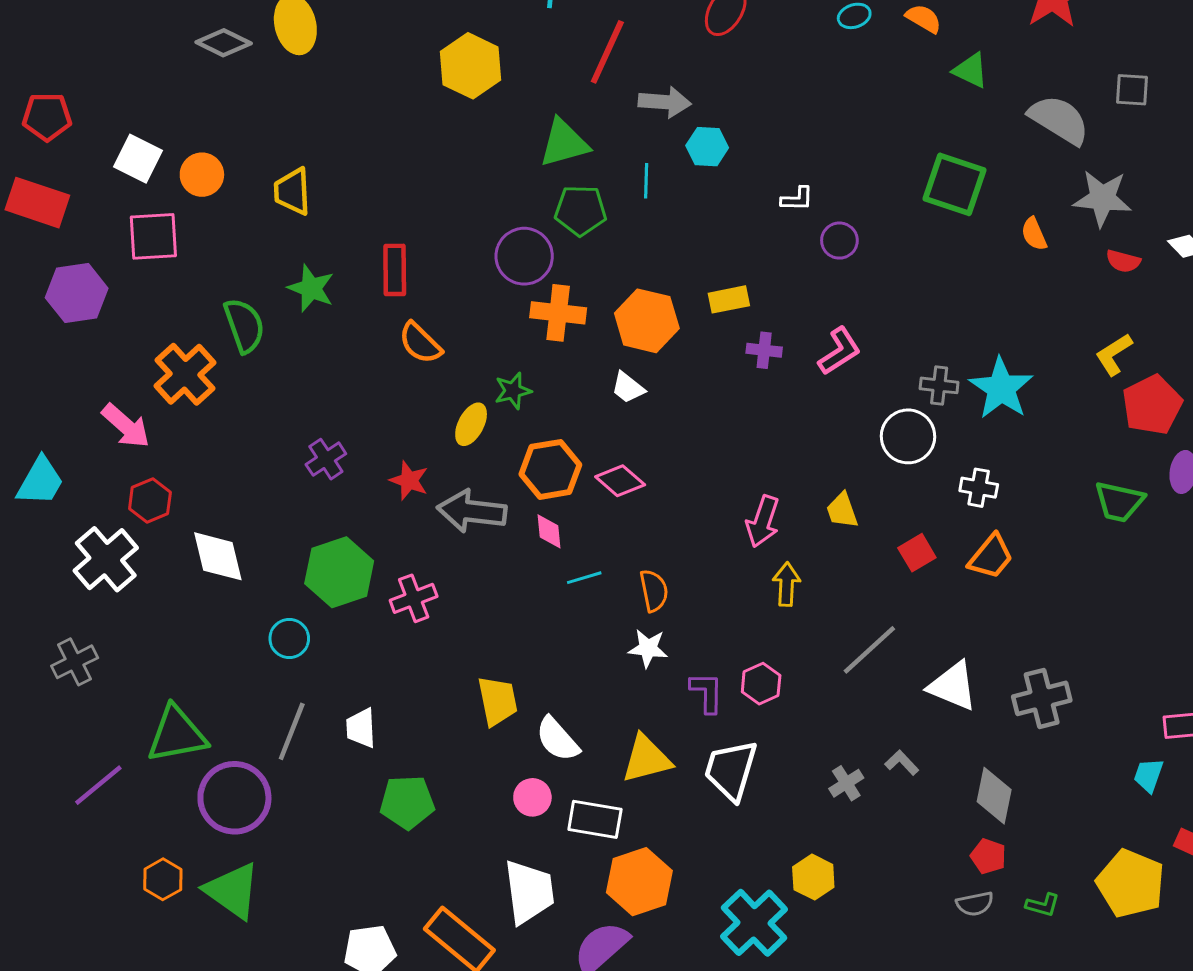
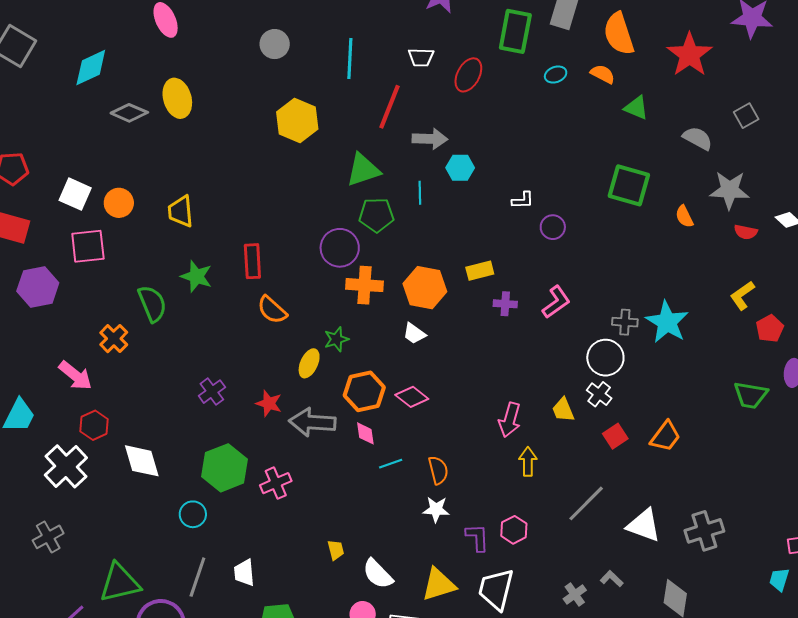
gray square: (1132, 90) -> (746, 116), turned -30
gray semicircle: (1059, 120) -> (698, 138), size x0.7
orange cross: (185, 374) -> (114, 339), size x0.7
red pentagon: (1152, 405) -> (770, 329), size x0.7
white cross: (979, 488) -> (599, 394), moved, turned 30
yellow trapezoid: (497, 701) -> (336, 550), size x0.6

